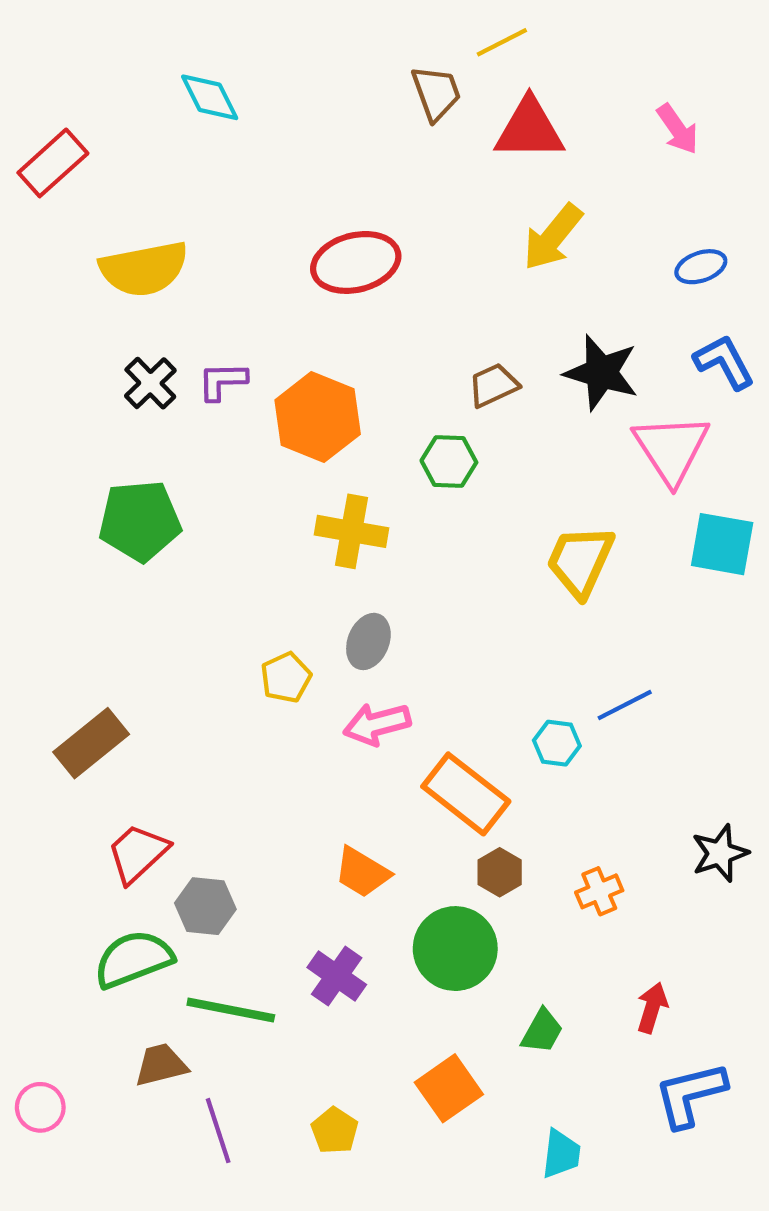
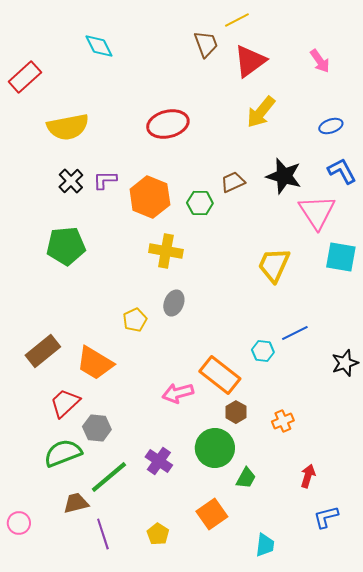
red triangle: (529, 129) -> (250, 61), turned -36
green hexagon: (449, 462) -> (200, 203), moved
pink arrow: (377, 724) -> (178, 393), moved
black star: (720, 853) -> (345, 363), moved
orange trapezoid: (362, 872) -> (95, 363), moved, size x1.4
green line: (231, 1010) -> (109, 477), turned -51
green trapezoid: (542, 1031) -> (246, 478), moved
blue L-shape: (690, 1095) -> (326, 517), size x0.7

